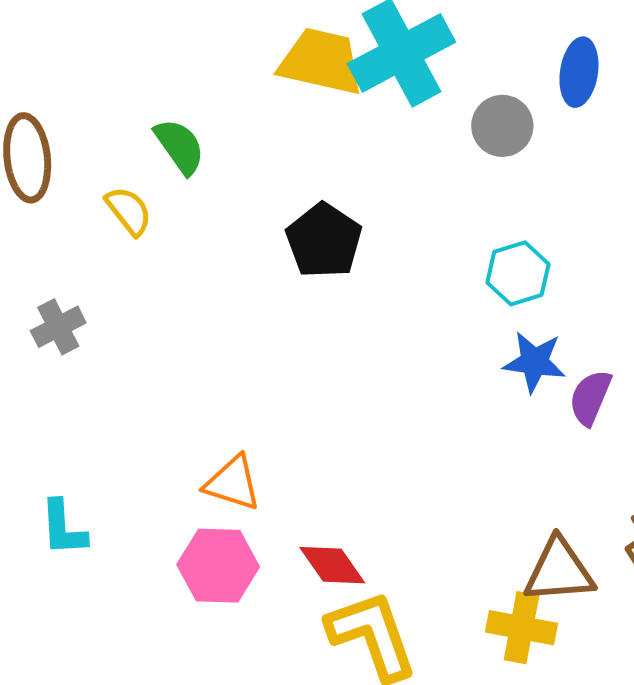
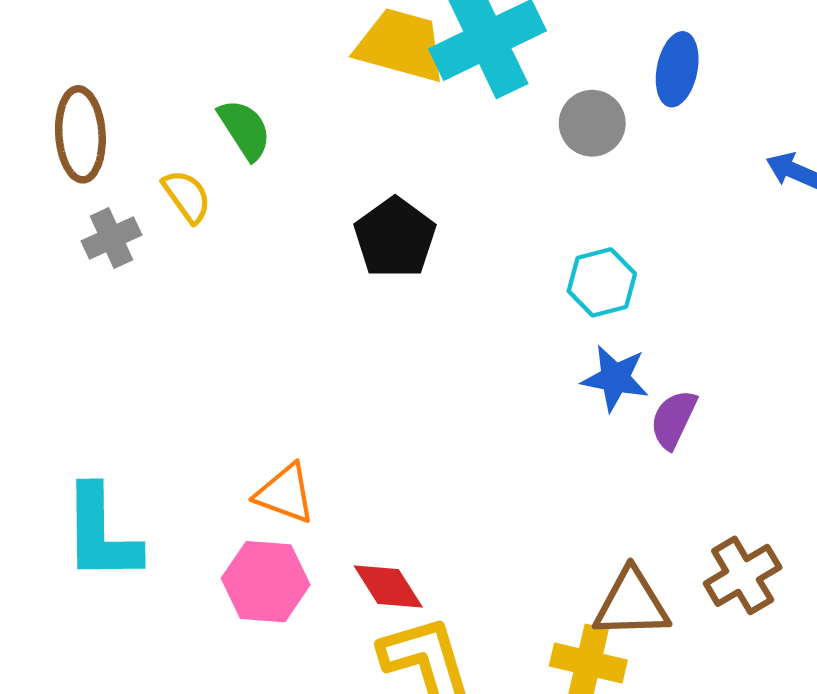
gray cross: (58, 327) -> (111, 238), moved
cyan L-shape: (63, 528) -> (101, 534), size x1.6

